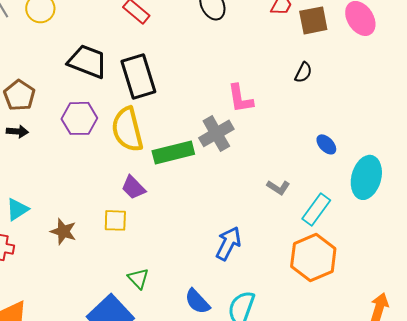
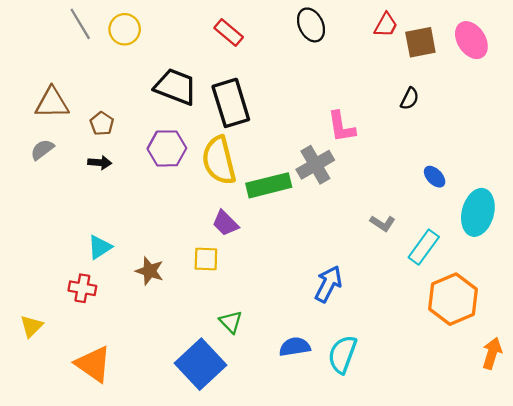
brown pentagon: (19, 95) -> (102, 124), size x0.7
orange hexagon: (313, 257) -> (453, 299), moved
blue semicircle: (197, 301) -> (295, 347), turned 124

